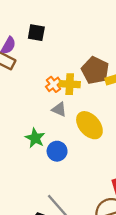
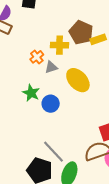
orange cross: (54, 84) -> (37, 57), moved
gray triangle: (59, 109) -> (51, 67), turned -40

